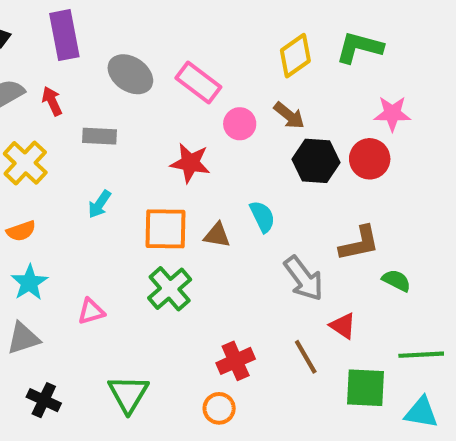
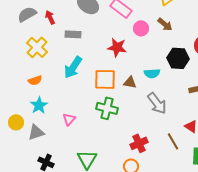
black hexagon: (316, 161) -> (178, 58), moved
cyan arrow: (99, 204) -> (73, 67), size x1.6
cyan semicircle: (262, 217) -> (152, 73), turned 112
gray arrow: (304, 278) -> (157, 103), moved
green cross: (170, 289) -> (107, 108), turned -35
pink triangle: (91, 311) -> (69, 119), turned -32

